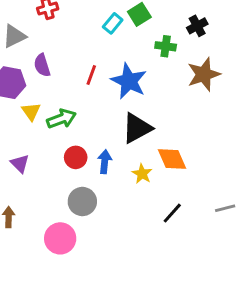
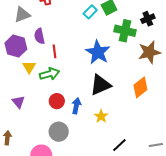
green cross: (166, 46) -> (125, 31), size x1.5
red line: (91, 75) -> (55, 51), moved, turned -32
orange diamond: (172, 159) -> (140, 87), moved, turned 70

